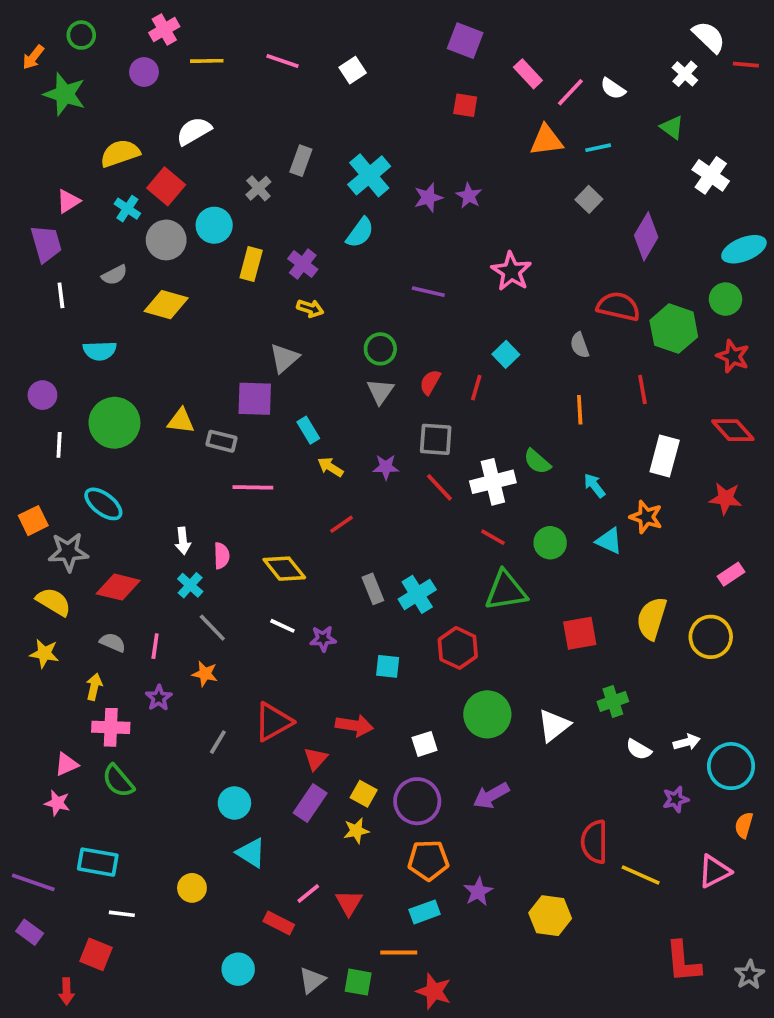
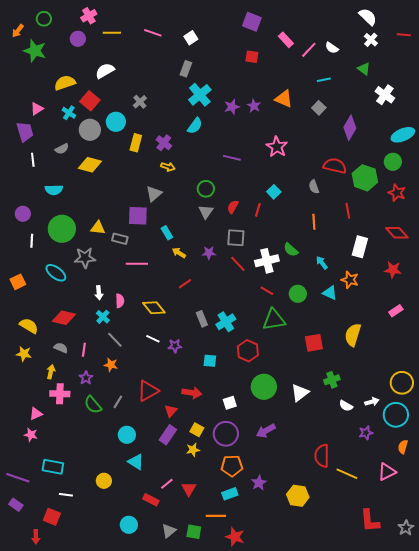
white semicircle: (709, 37) -> (368, 17), moved
orange triangle: (546, 140) -> (284, 99), moved, turned 30
gray rectangle: (301, 161) -> (186, 69), moved
gray star: (68, 552) -> (85, 258), moved
yellow circle: (711, 637) -> (402, 383), moved
green semicircle: (118, 781) -> (93, 405), moved

